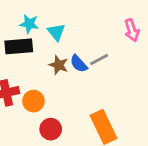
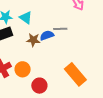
gray line: (99, 60) -> (60, 29), turned 40
blue semicircle: (79, 64) -> (47, 35), turned 128

